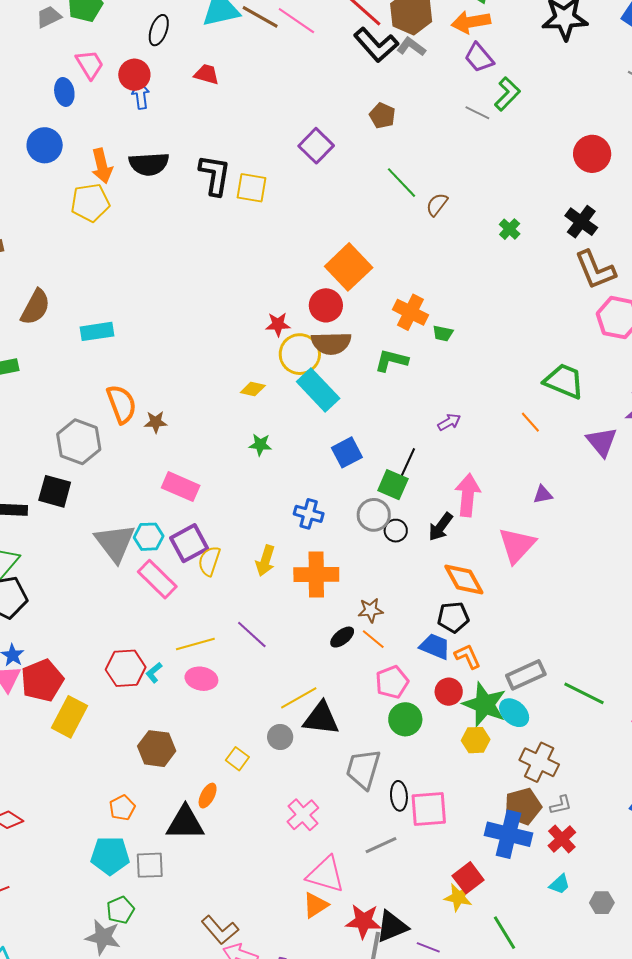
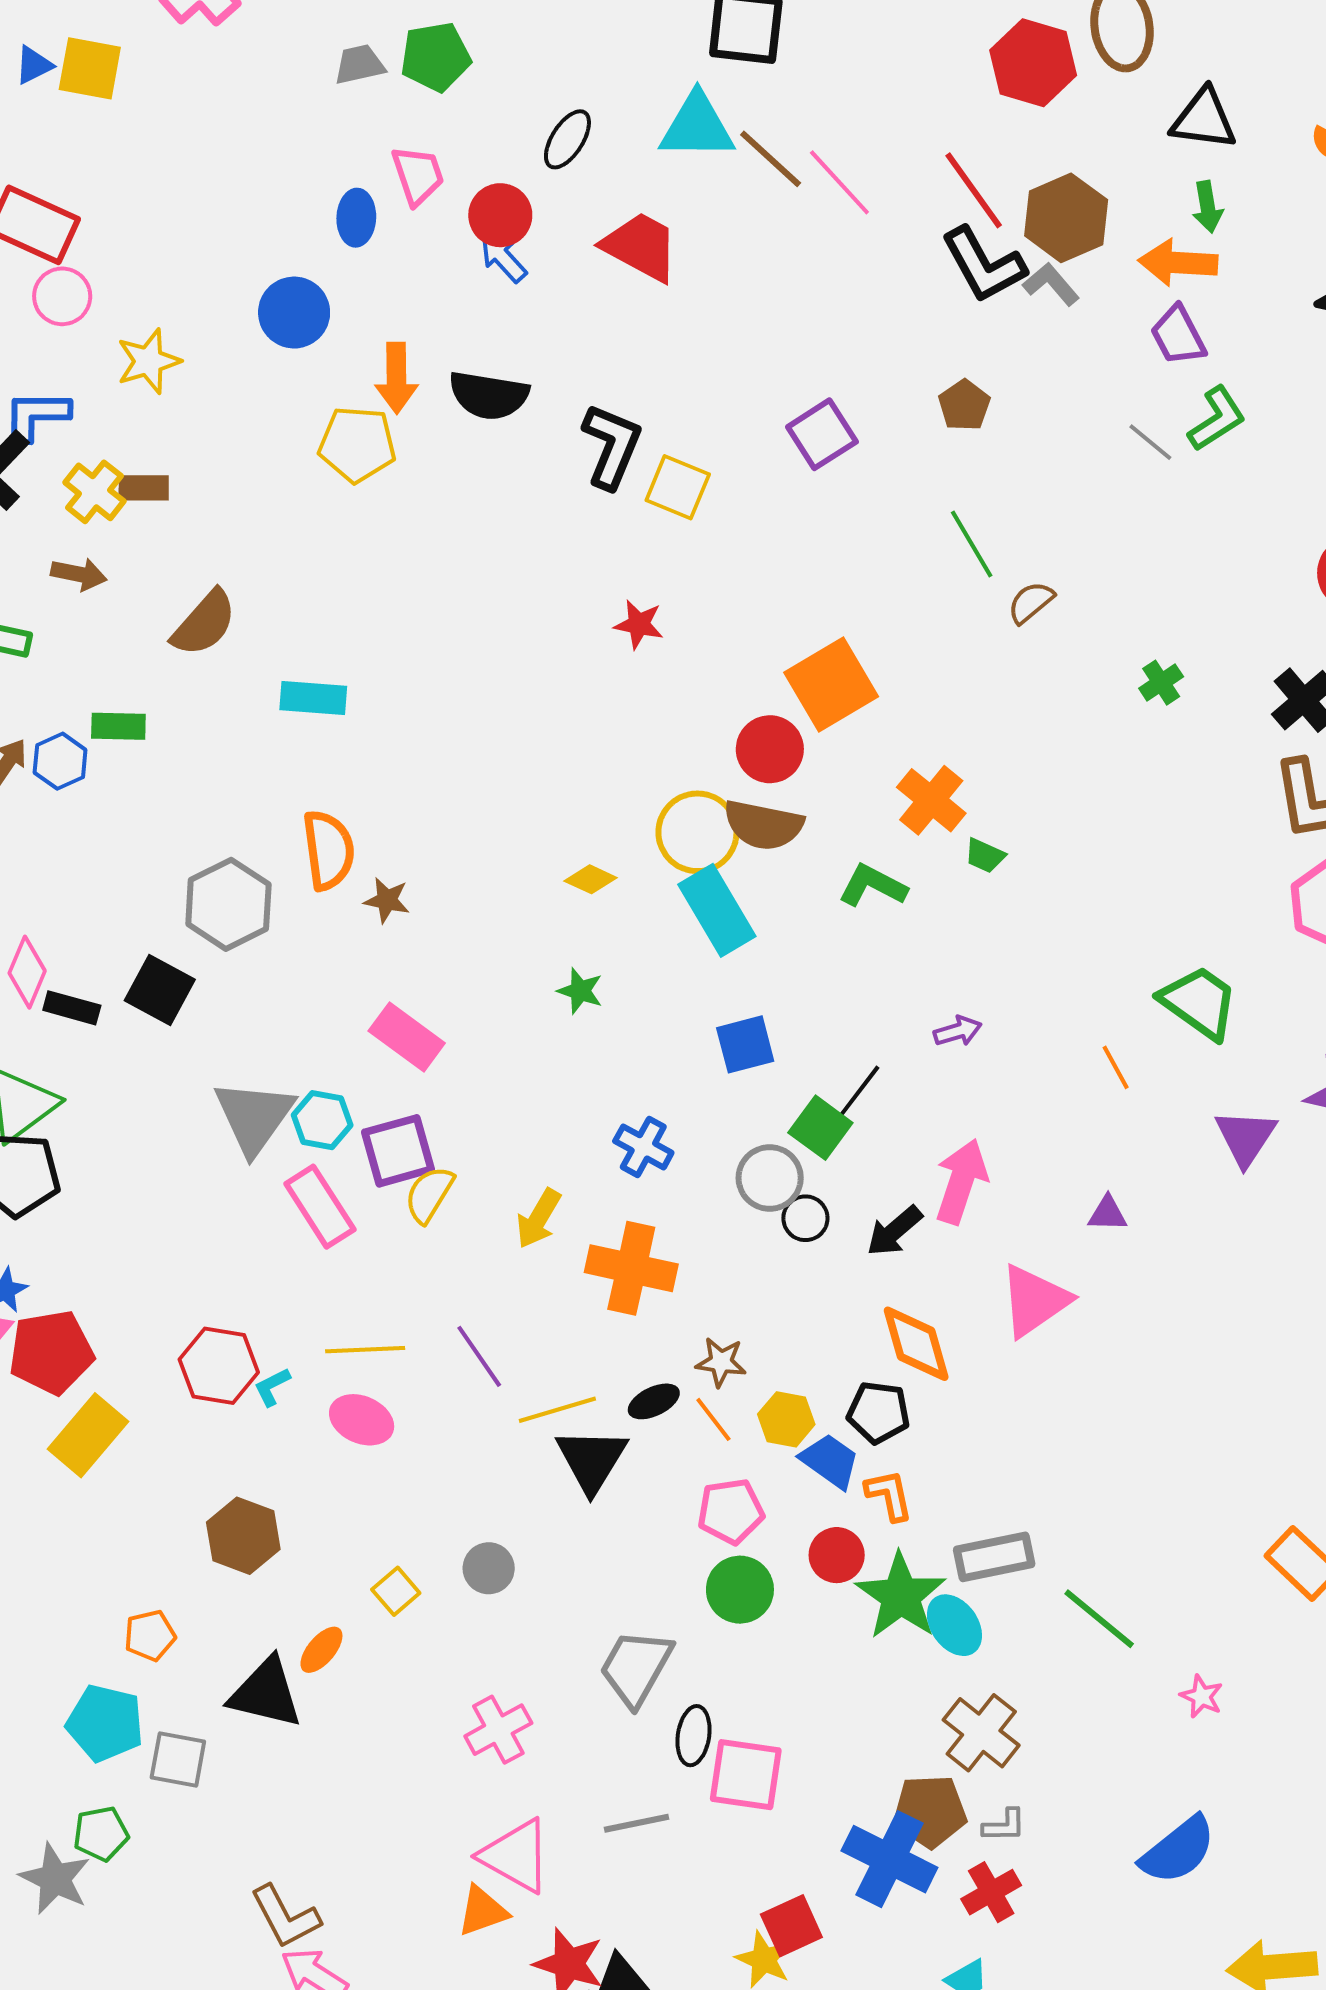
red trapezoid: (207, 74) -> (641, 247), size x1.6
blue arrow: (141, 95) -> (503, 258), turned -48
red star: (278, 324) -> (639, 624), moved
yellow line: (299, 698) -> (557, 1410), moved
black triangle: (321, 718) -> (592, 1460), moved, turned 42
yellow hexagon: (476, 740) -> (786, 1419), moved

